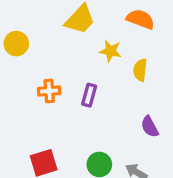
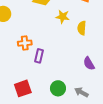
purple rectangle: (89, 95) -> (39, 56), moved

